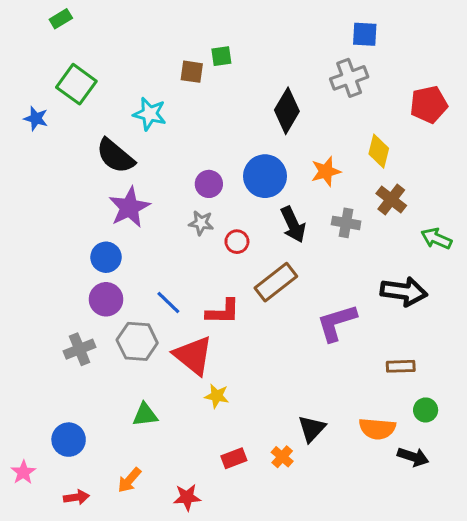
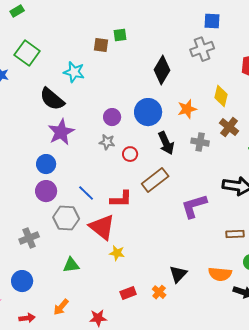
gray cross: (79, 349) -> (29, 238), moved

